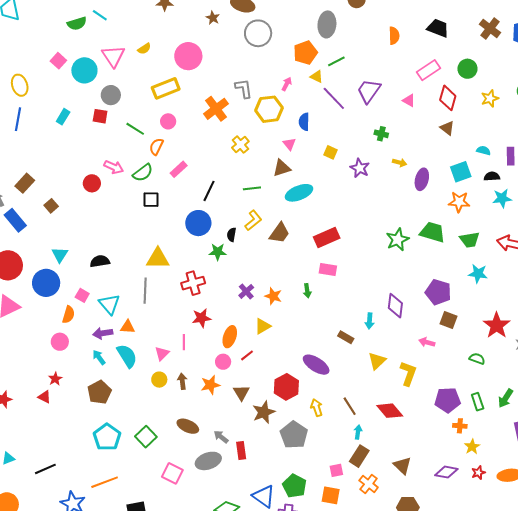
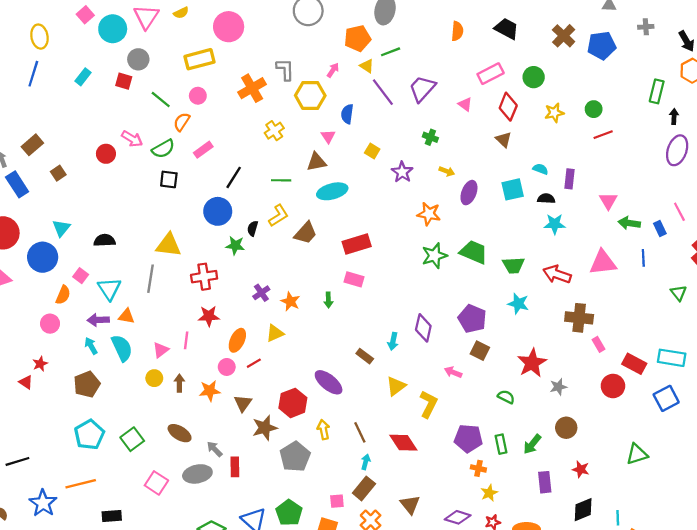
orange star: (459, 202) -> (429, 214), moved

